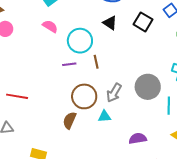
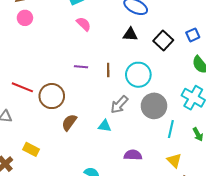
black triangle: (110, 23) -> (130, 34), turned -42
pink semicircle: (50, 26) -> (84, 24), moved
cyan circle: (80, 41) -> (138, 75), moved
brown circle: (84, 96) -> (52, 96), moved

